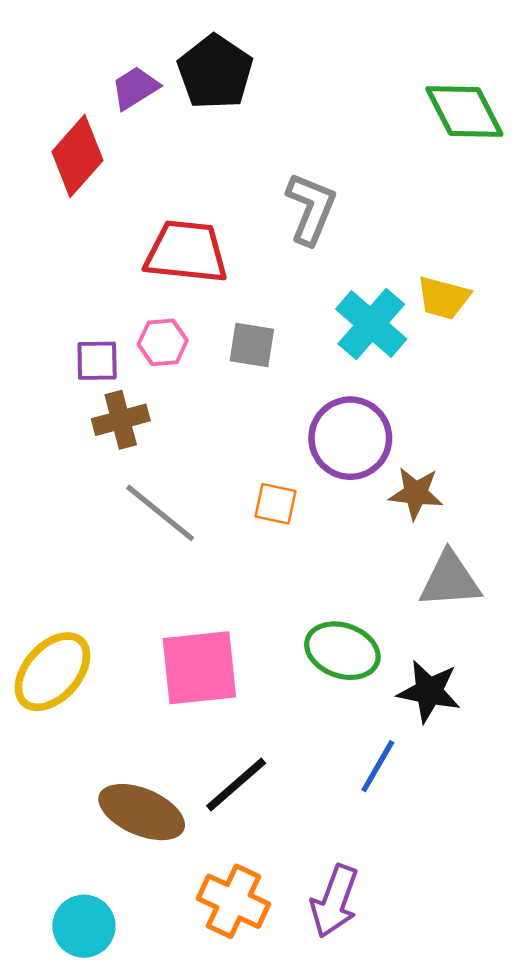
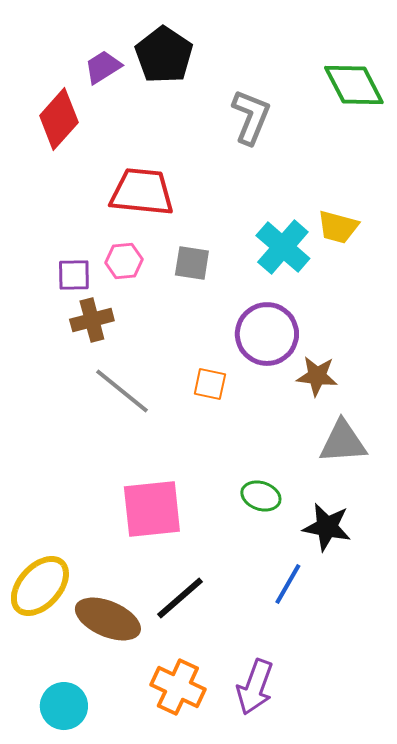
gray L-shape: (311, 209) -> (251, 117), moved
green ellipse: (342, 651) -> (261, 496), size x0.7
yellow ellipse: (52, 672) -> (40, 586), moved

